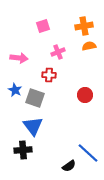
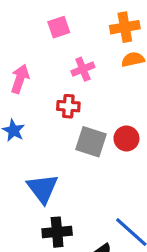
pink arrow: (19, 58) -> (20, 79), turned -78
gray square: (35, 98) -> (91, 142), moved
black cross: (23, 150) -> (57, 232), moved

